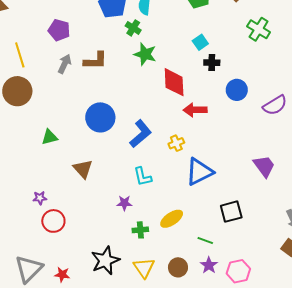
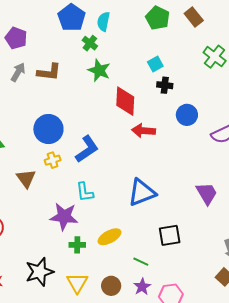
yellow cross: (176, 143) -> (53, 160), moved
purple star: (124, 203) -> (64, 216), size x1.8

